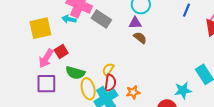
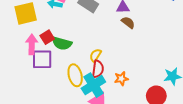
pink arrow: (46, 58) -> (32, 44), turned 150
green semicircle: (75, 73) -> (62, 43), moved
purple square: (46, 84) -> (42, 59), moved

